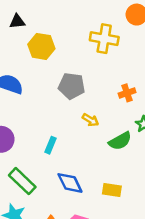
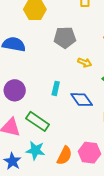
blue diamond: (70, 183) -> (82, 100), moved

